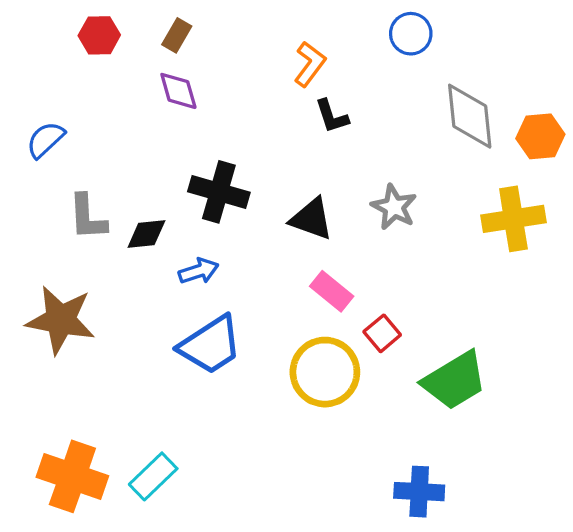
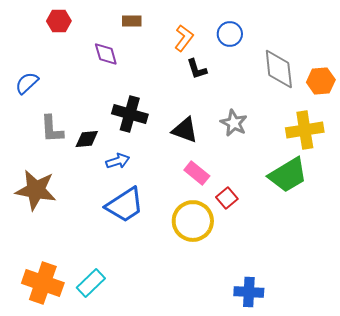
blue circle: (411, 34) -> (230, 34), moved
brown rectangle: (177, 35) -> (132, 21), moved, turned 60
green trapezoid: (455, 380) -> (288, 175), moved

